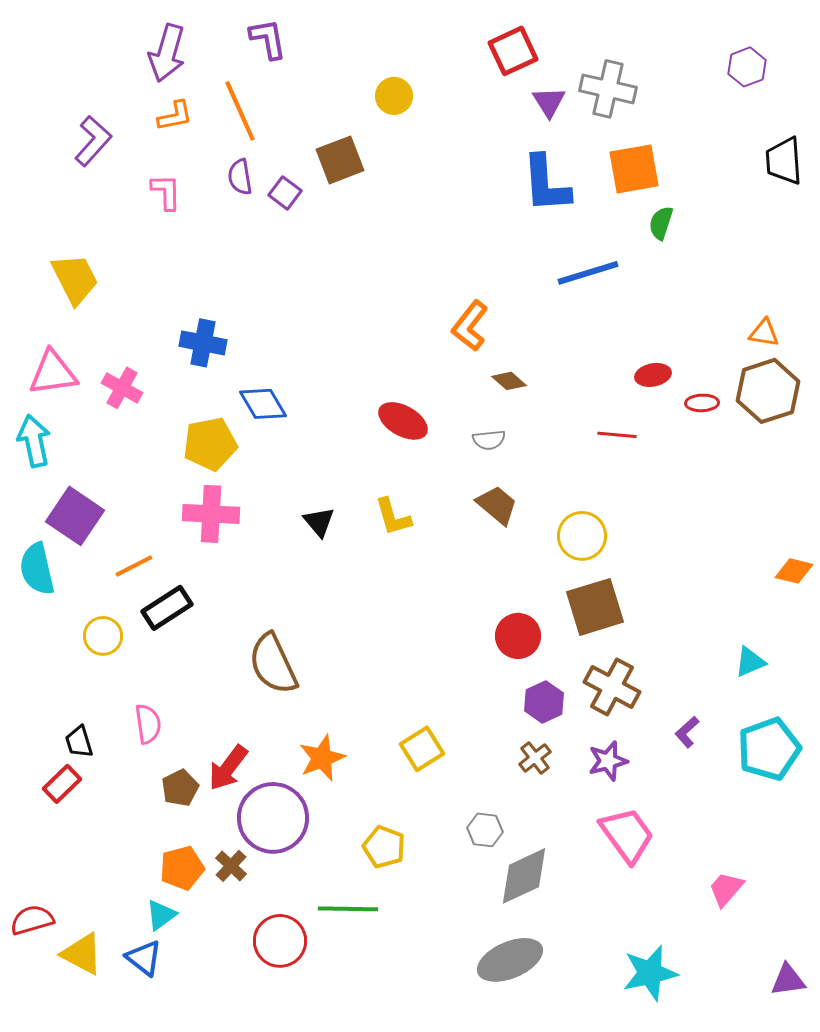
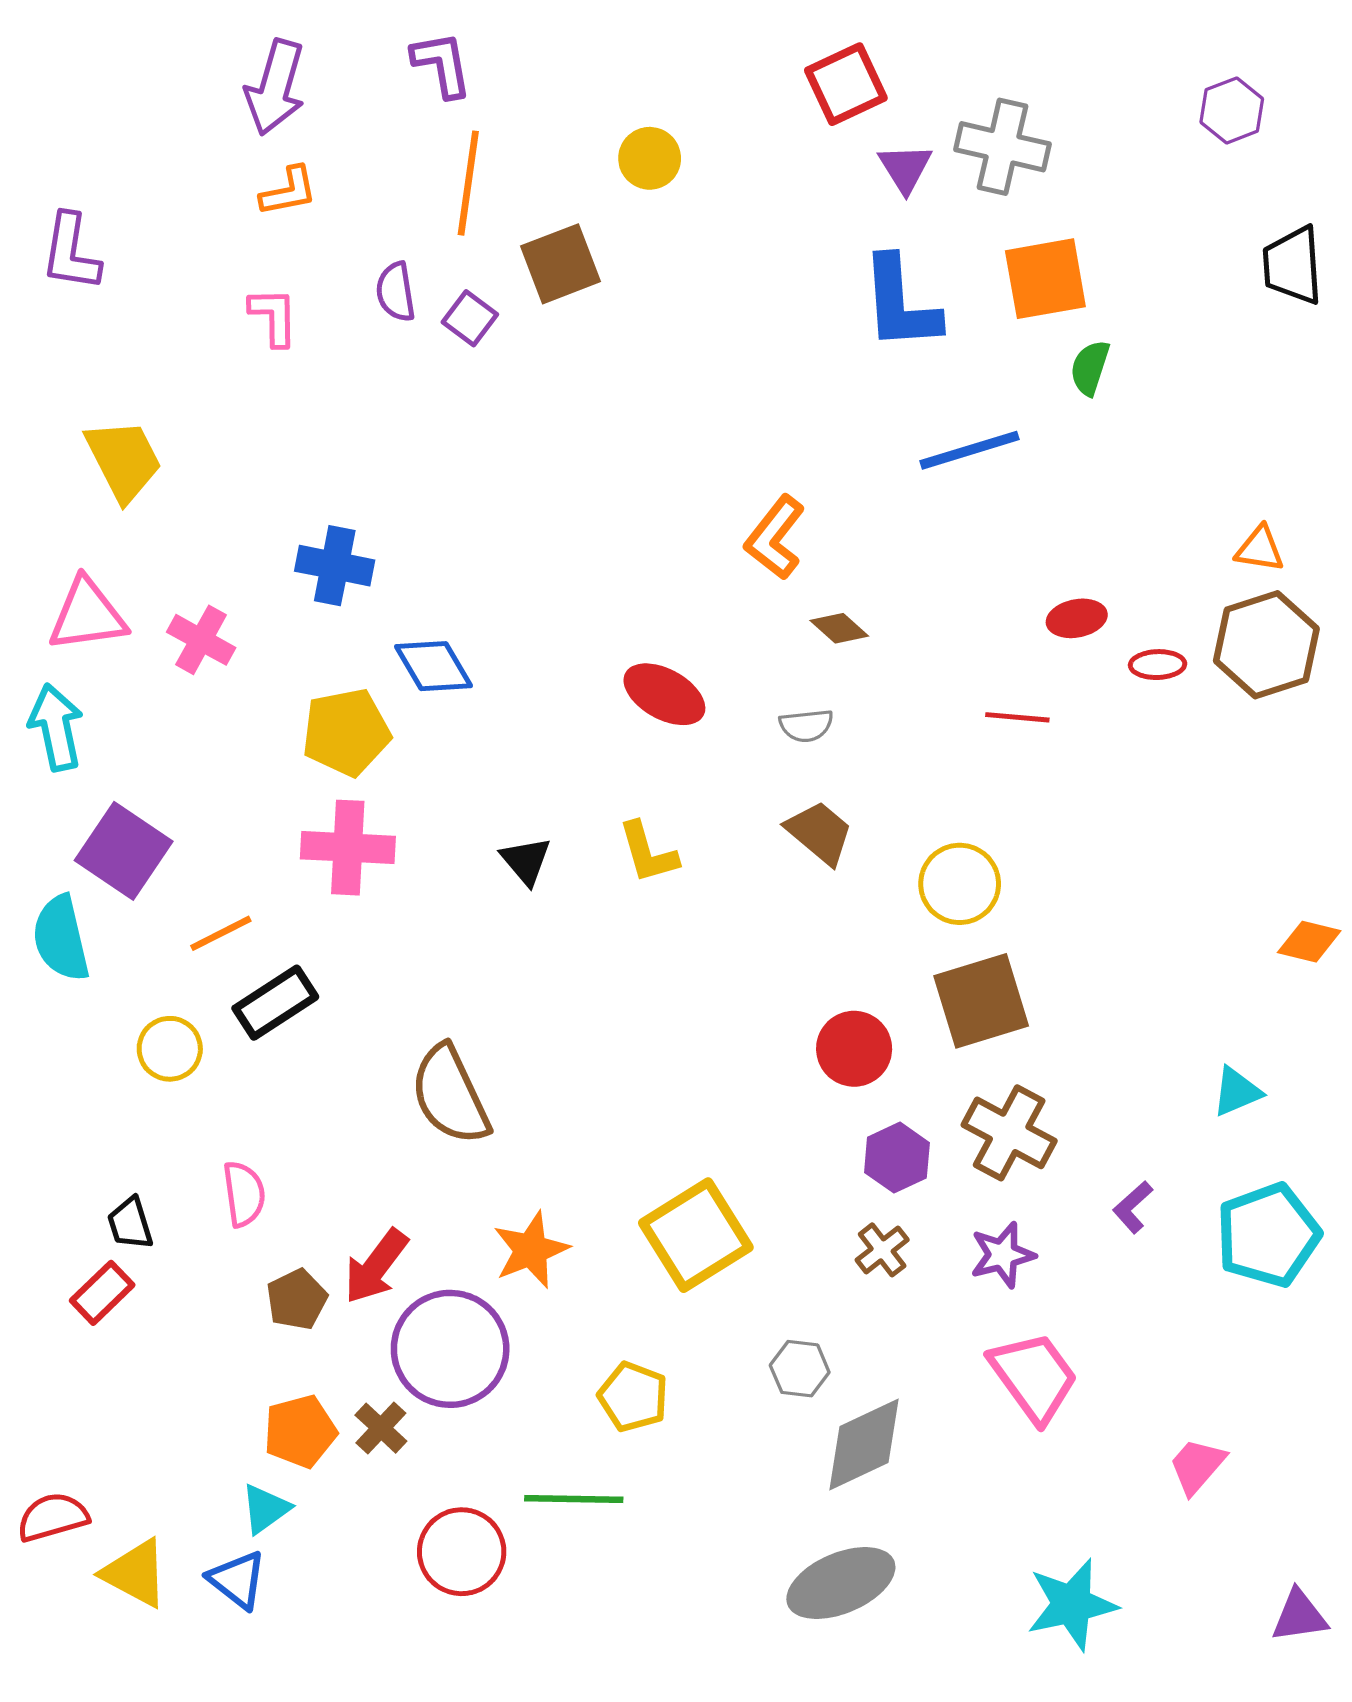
orange line: (240, 111) -> (468, 183), moved, turned 32
purple L-shape: (93, 141) -> (71, 252), moved, turned 147
yellow square: (422, 749) -> (696, 1235), size x1.5

